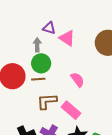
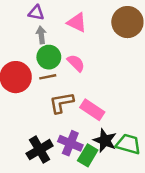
purple triangle: (49, 28) -> (36, 13), moved
pink semicircle: (77, 80) -> (76, 63), moved

